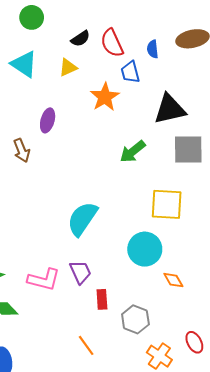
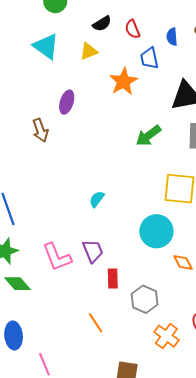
red semicircle: (112, 43) -> (133, 29), size x0.7
cyan semicircle: (82, 219) -> (97, 199), size x0.5
pink L-shape: (44, 280) -> (57, 257), turned 52

